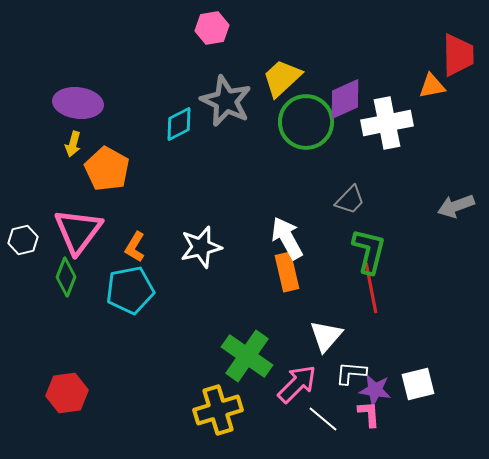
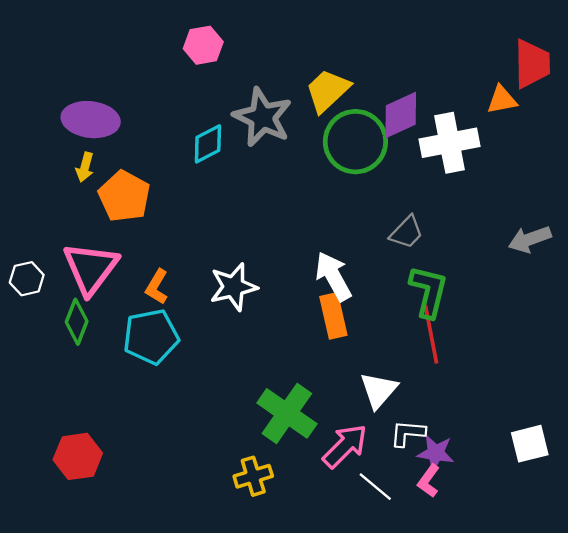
pink hexagon: (212, 28) -> (203, 45), moved
white square: (418, 384) -> (530, 444), moved
yellow cross: (218, 410) -> (253, 476), size x0.7
pink L-shape: (369, 414) -> (429, 481), turned -140

